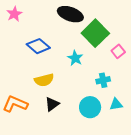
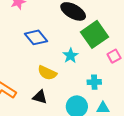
yellow semicircle: (44, 80) -> (47, 73), moved, turned 30
black triangle: (52, 104) -> (40, 97), turned 42

